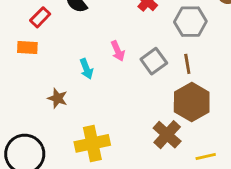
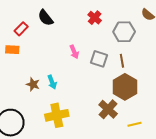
gray square: (154, 61) -> (99, 59), turned -36
cyan arrow: (86, 69) -> (52, 82), moved

